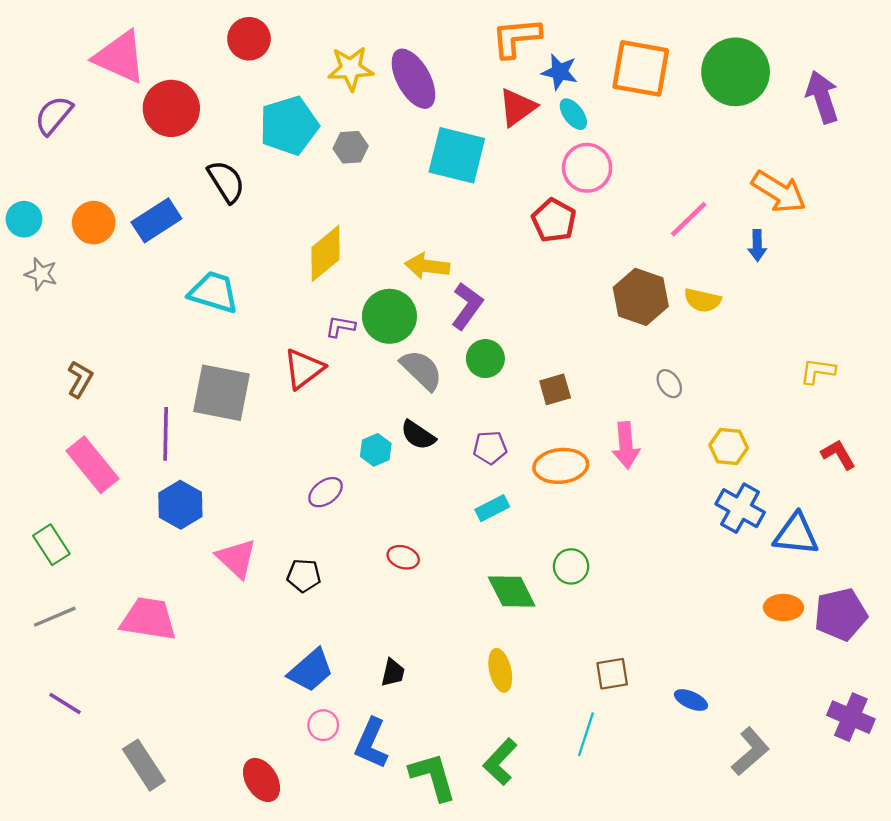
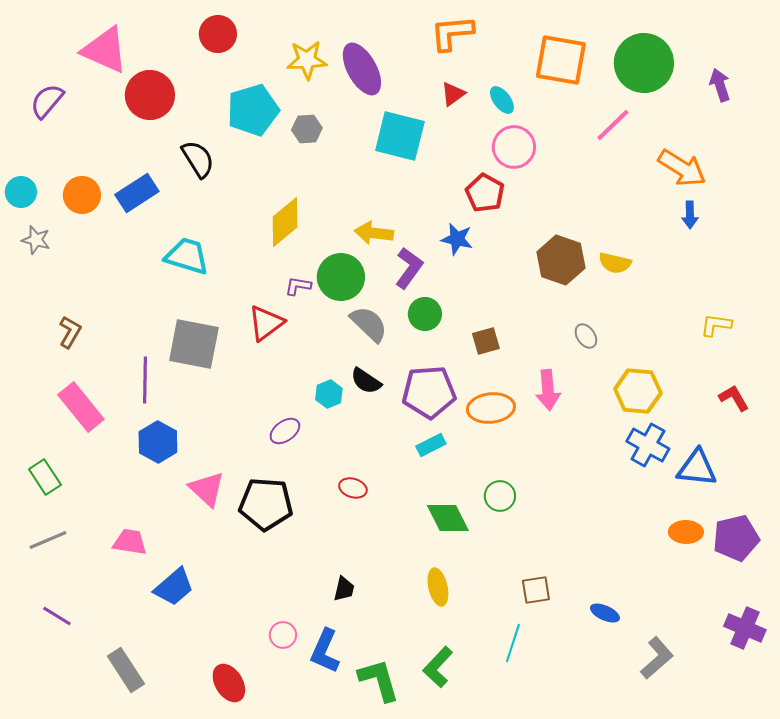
blue star: (560, 72) -> (457, 239), moved
purple arrow: (822, 97) -> (720, 85), size x0.7
red triangle: (517, 107) -> (453, 94), size x0.7
pink line: (689, 219) -> (613, 125), moved
blue arrow: (757, 245) -> (690, 215), moved
yellow hexagon: (729, 446) -> (638, 391), size x1.4
purple pentagon: (490, 448) -> (429, 392), size x1.8
black pentagon: (304, 576) -> (266, 504), size x1.8
pink trapezoid: (148, 619) -> (130, 542), size x0.7
blue trapezoid: (311, 670) -> (174, 587), moved

